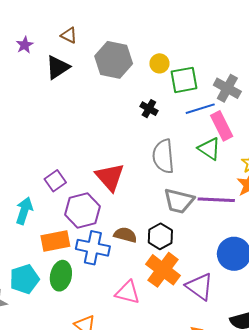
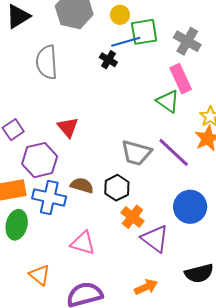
blue line: (200, 109) -> (126, 42), moved
gray semicircle: (163, 156) -> (47, 62), moved
red triangle: (110, 177) -> (68, 127), size x0.7
purple line: (216, 200) -> (174, 152), turned 39
orange cross: (163, 270) -> (132, 217), moved, size x0.7

